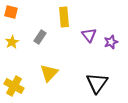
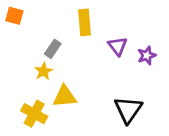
yellow star: (12, 42) -> (43, 71), moved
yellow triangle: (49, 73) -> (65, 96), turned 42
yellow cross: (14, 86) -> (34, 114), moved

